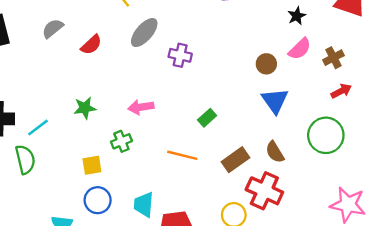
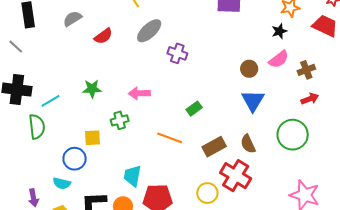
blue circle: (98, 200) -> (75, 159), moved

